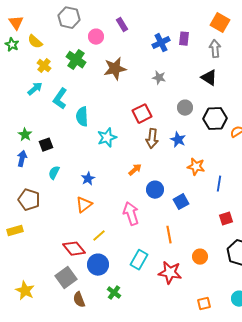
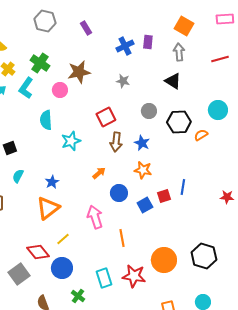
gray hexagon: (69, 18) -> (45, 21), moved
pink circle: (96, 37) -> (60, 90), moved
cyan L-shape: (60, 99) -> (26, 88), moved
orange star: (196, 167) -> (143, 170), moved
orange triangle: (84, 205) -> (48, 208), size x1.4
red square: (226, 219) -> (164, 196), moved
orange line: (169, 235) -> (122, 238), moved
orange circle: (200, 257) -> (164, 260), size x1.6
cyan rectangle: (139, 260) -> (104, 278), moved, turned -48
gray square: (66, 278) -> (19, 274), moved

